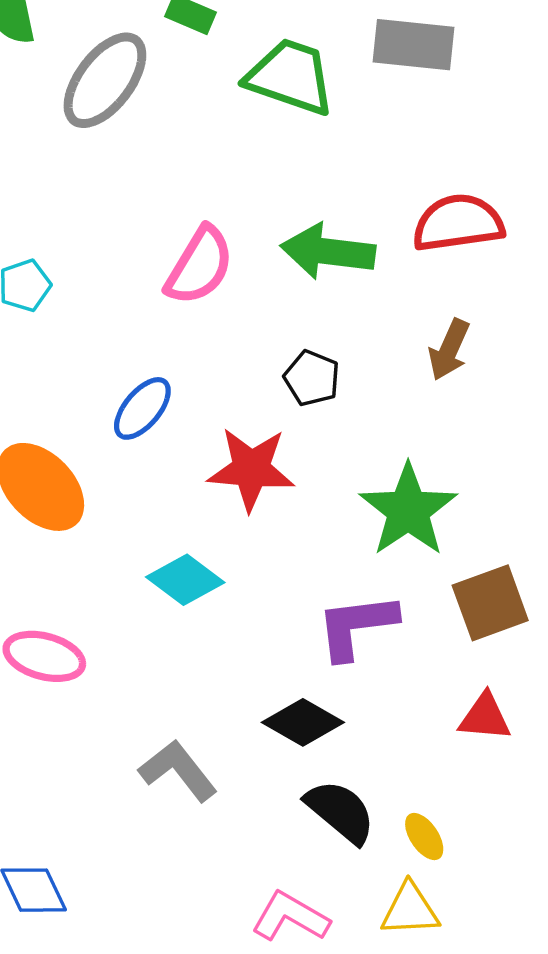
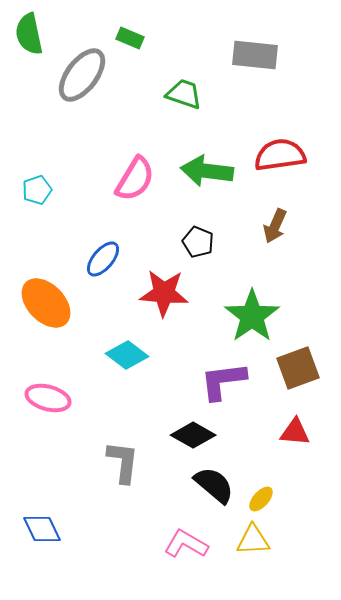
green trapezoid: (290, 77) -> (184, 94), moved, size x0.7
gray L-shape: (178, 771) -> (123, 462), turned 45
yellow ellipse: (424, 837) -> (261, 499), turned 76

